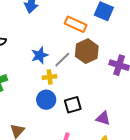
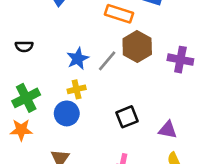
yellow cross: (50, 77) -> (77, 89), moved
blue circle: (46, 100) -> (67, 113), moved

